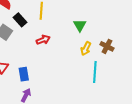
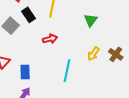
green triangle: (80, 25) -> (91, 20), moved
cyan line: (95, 72) -> (67, 71), moved

